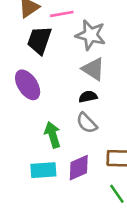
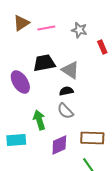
gray star: (91, 35) -> (79, 30), moved, size x0.7
black trapezoid: (39, 40) -> (44, 63), moved, turned 60
cyan rectangle: (43, 170) -> (16, 140), moved

